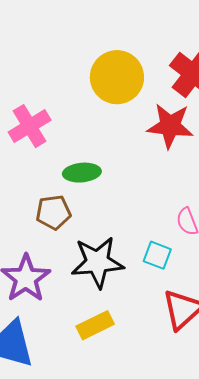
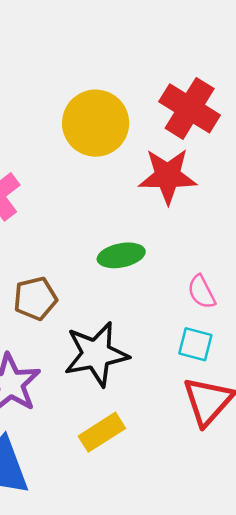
green ellipse: (82, 173) -> (121, 255), moved
cyan square: (157, 255) -> (195, 344), moved

